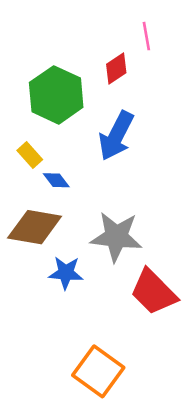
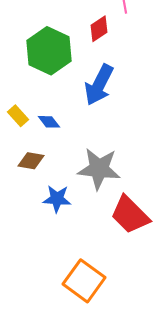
yellow rectangle: (30, 155) -> (18, 116), moved
brown diamond: (35, 227) -> (31, 161), size x0.6

